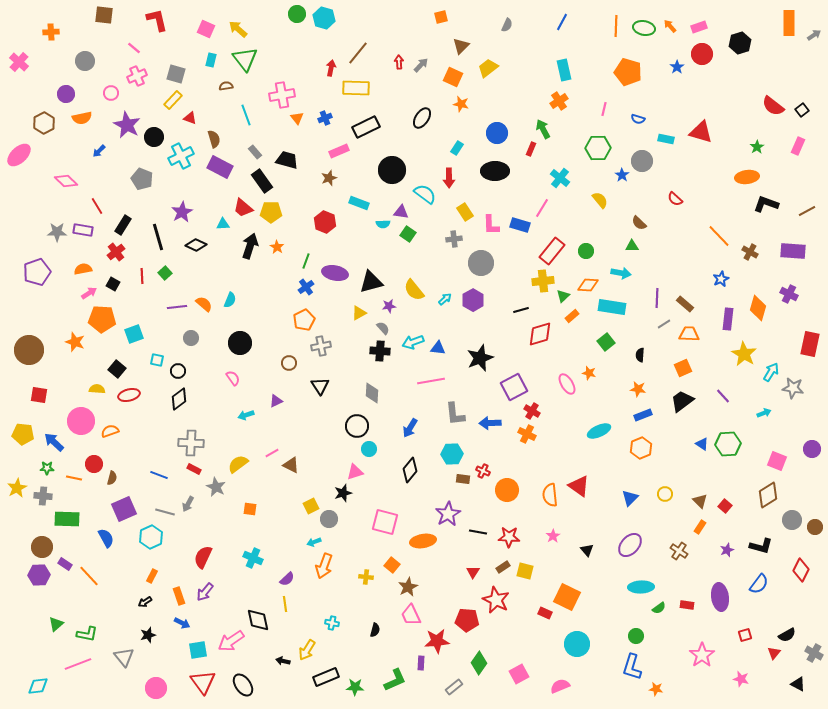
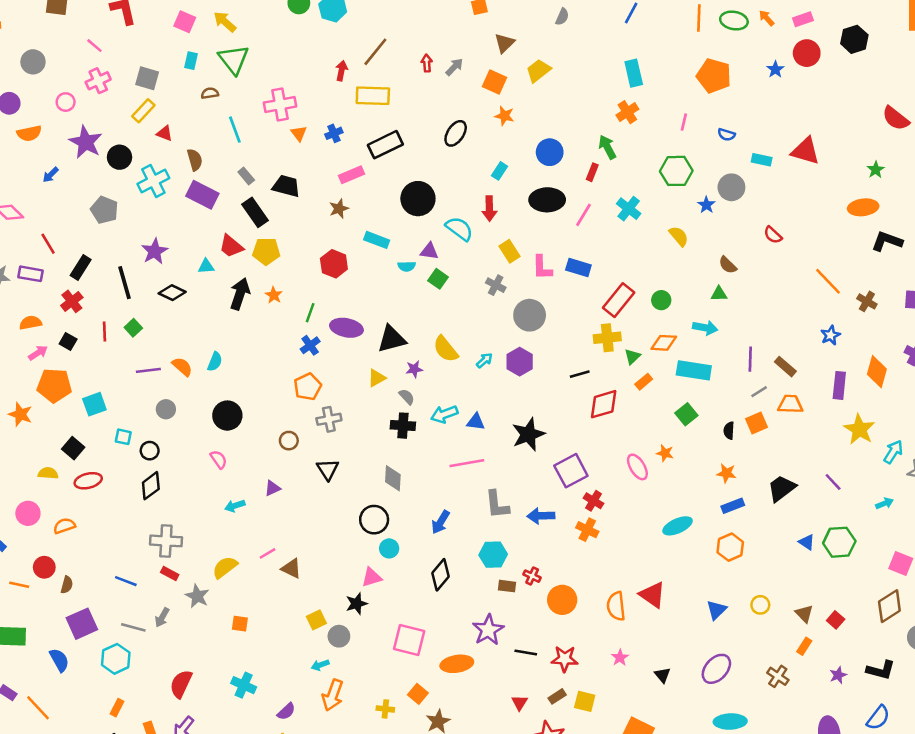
pink line: (542, 208) -> (583, 215), moved
gray cross: (454, 239) -> (496, 285), turned 35
orange square: (683, 368) -> (757, 423), moved
pink circle: (81, 421) -> (28, 513), size x0.7

